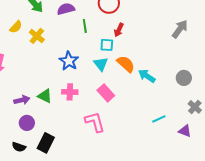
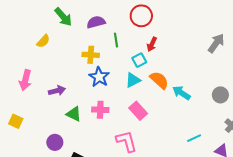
yellow cross: (37, 36) -> (91, 55), moved, turned -35
cyan square: (107, 45) -> (139, 60), turned -32
cyan triangle: (101, 64) -> (133, 80), turned 42
purple arrow: (22, 100) -> (57, 91), moved

